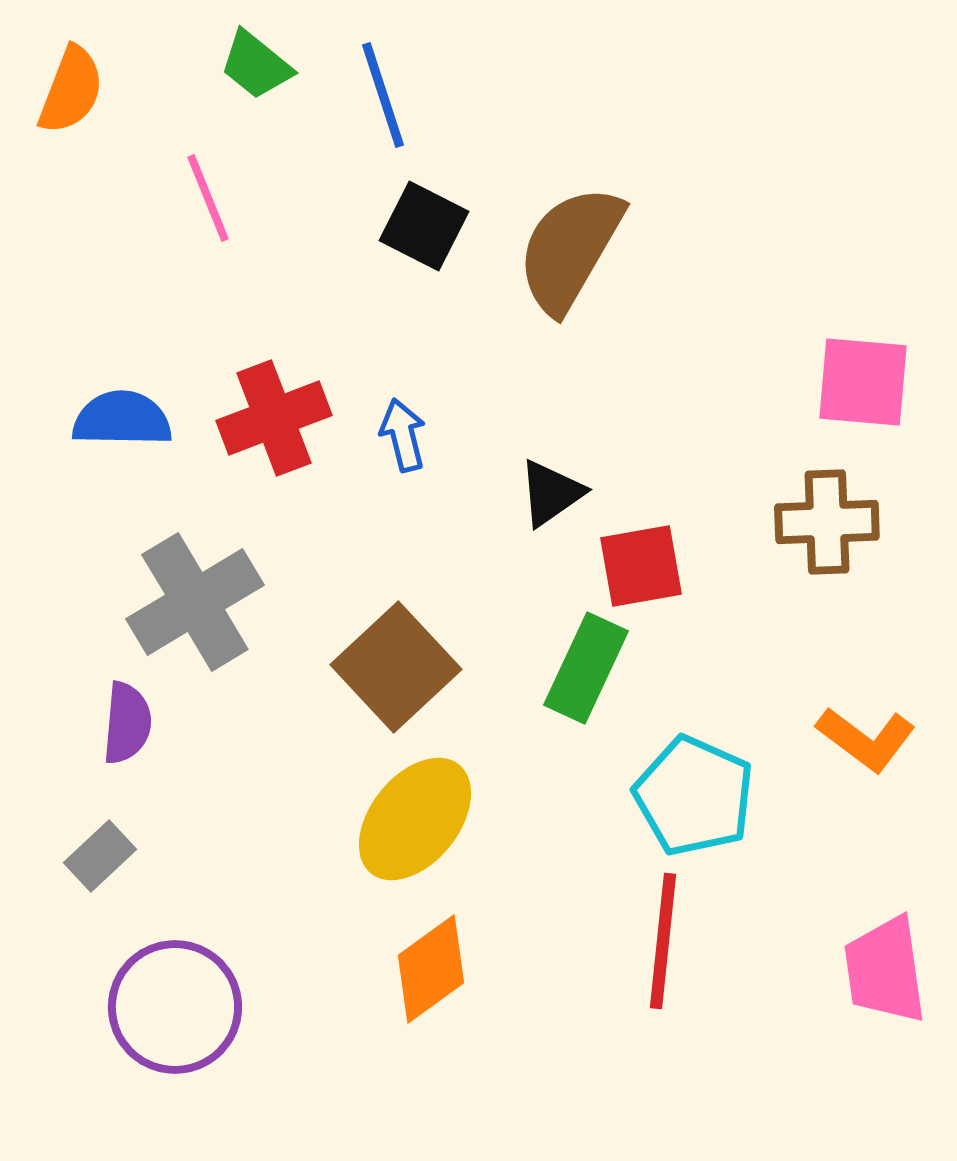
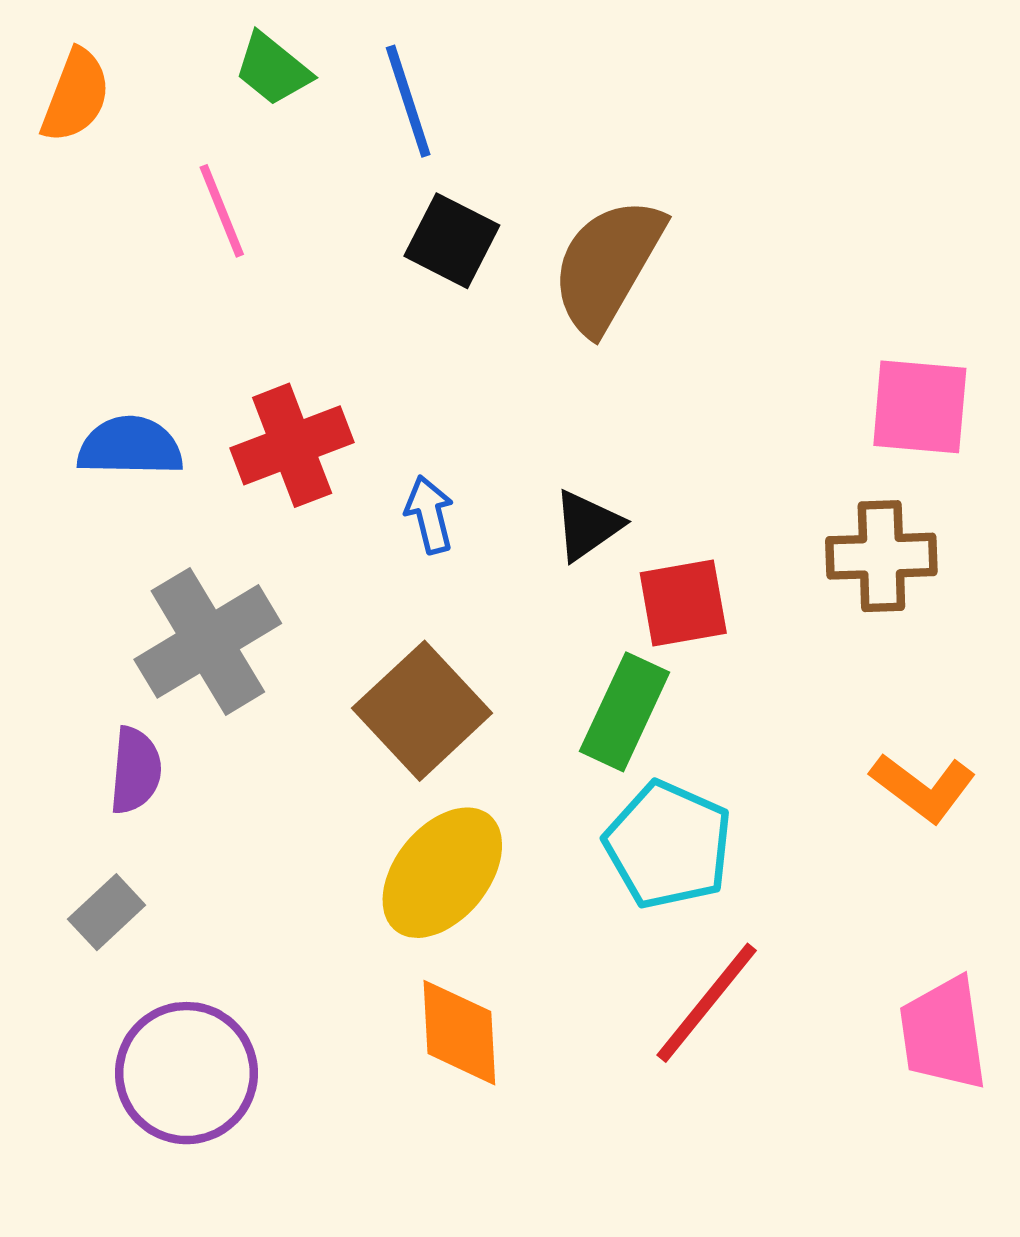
blue arrow: (403, 435) -> (430, 515), moved
cyan pentagon: (694, 796) -> (668, 845), moved
red line: (663, 941) -> (707, 1003), turned 33
orange diamond: (431, 969) -> (459, 1033), turned -57

